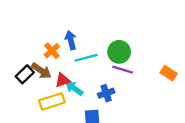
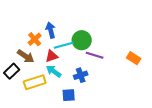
green circle: (119, 52) -> (82, 40), moved
black rectangle: (25, 74) -> (12, 71), moved
red triangle: (63, 80) -> (52, 56), moved

